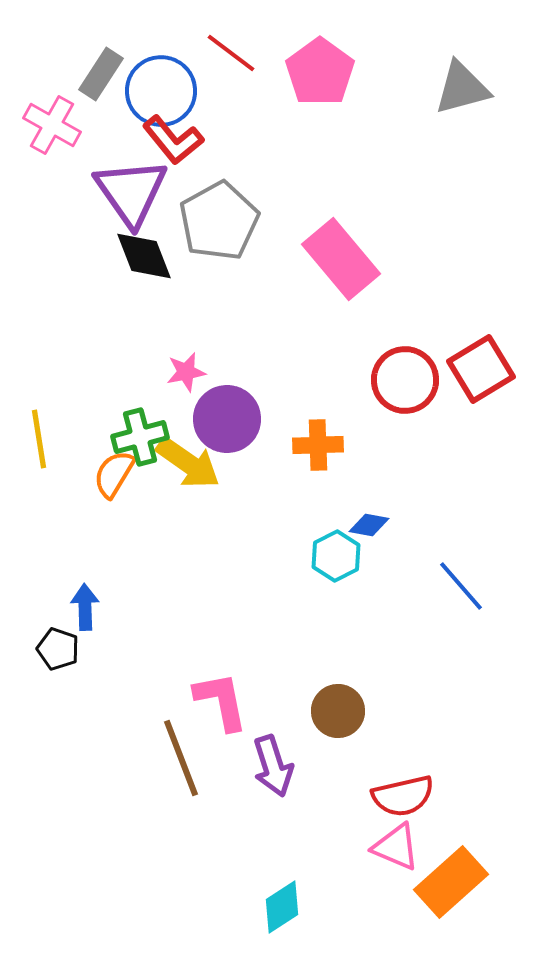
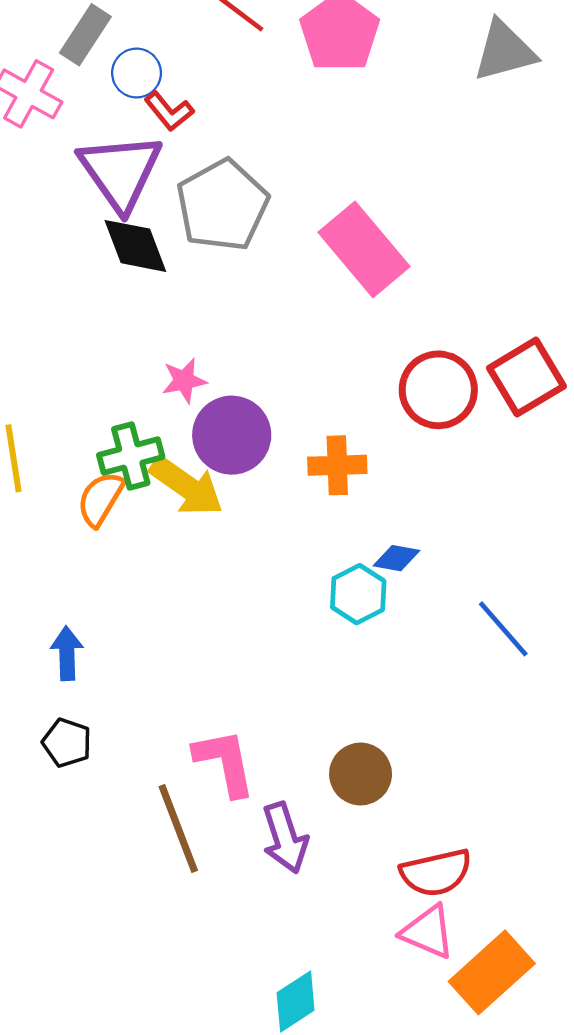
blue circle: (161, 91) -> (137, 73), moved, size x0.6
red L-shape: (173, 140) -> (169, 111), size x0.7
black pentagon: (58, 649) -> (67, 743), moved

